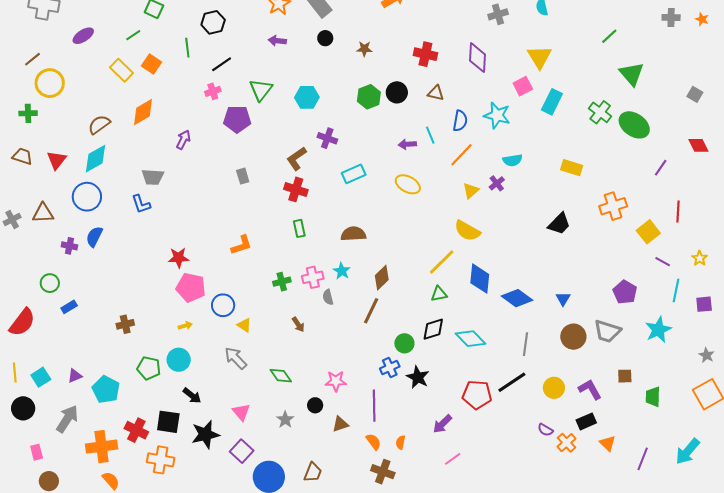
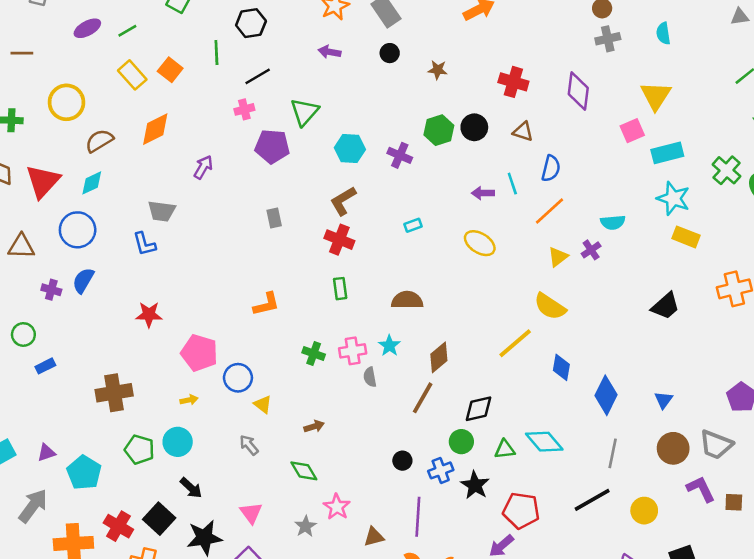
green line: (133, 35) -> (127, 31), moved
brown line: (32, 59) -> (22, 53), turned 36
yellow circle: (50, 83) -> (67, 102), moved
cyan hexagon: (307, 97) -> (350, 149), moved
cyan rectangle: (552, 102) -> (667, 153), turned 45
cyan star: (497, 115) -> (673, 198), moved
purple cross: (327, 138) -> (400, 155), moved
cyan diamond: (96, 159) -> (92, 183), size x0.7
red triangle: (57, 160) -> (43, 181), size x1.4
cyan rectangle: (354, 174) -> (413, 225), size x0.6
red star: (179, 258) -> (149, 315), moved
blue diamond: (480, 279) -> (561, 367), size x0.7
green cross: (282, 282) -> (314, 353), turned 30
green triangle: (439, 294) -> (505, 449), moved
blue diamond: (517, 298) -> (606, 395), turned 76
brown cross: (125, 324) -> (114, 393), size x1.6
brown arrow: (298, 324) -> (314, 426), moved, turned -77
black diamond: (433, 329) -> (478, 409), moved
gray arrow: (236, 358) -> (249, 445), size x0.7
pink star: (336, 381) -> (337, 507), moved, turned 30
purple L-shape: (590, 389) -> (701, 489), moved
red pentagon: (477, 395) -> (521, 511), moved
black circle: (315, 405) -> (402, 461), moved
black square: (168, 422) -> (159, 519), turned 30

